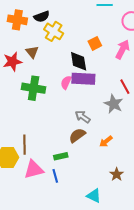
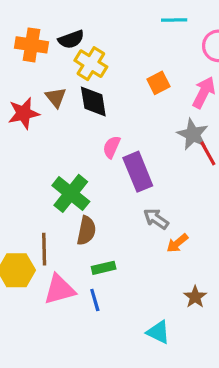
black diamond: (79, 61) -> (93, 102), moved
purple rectangle: (83, 79) -> (138, 172), moved, turned 65
green cross: (34, 88) -> (71, 193), moved, turned 30
gray star: (114, 104) -> (193, 134), moved
gray arrow: (83, 117) -> (156, 219), moved
brown semicircle: (77, 135) -> (86, 231), moved, turned 138

